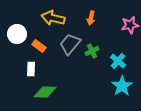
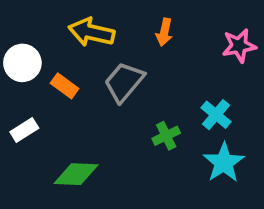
green cross: (92, 51) -> (166, 136), moved
white rectangle: (31, 69) -> (24, 130), moved, turned 56

